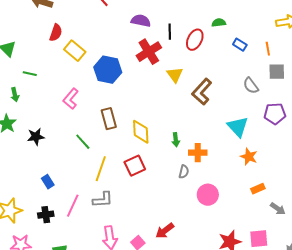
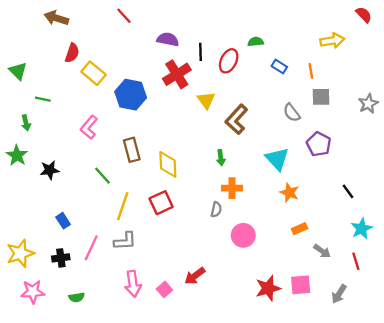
purple pentagon: (275, 114) -> (319, 144), turned 30
green arrow: (176, 140) -> (221, 158), moved

